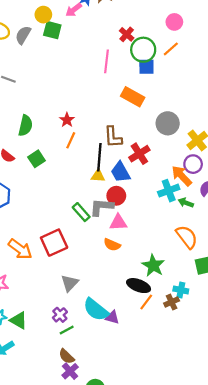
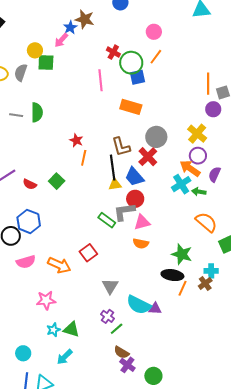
gray circle: (168, 123) -> (156, 137), moved
green semicircle: (25, 126) -> (37, 112), moved
red square: (54, 243) -> (88, 253), size x0.7

